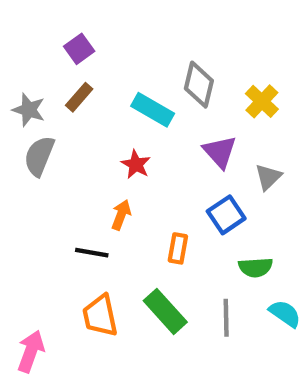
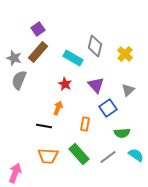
brown rectangle: (79, 97) -> (38, 52), size x1.5
purple triangle: (220, 152) -> (96, 85), moved
orange trapezoid: (100, 316) -> (48, 156), turned -75
gray line: (226, 318) -> (108, 157), turned 54

